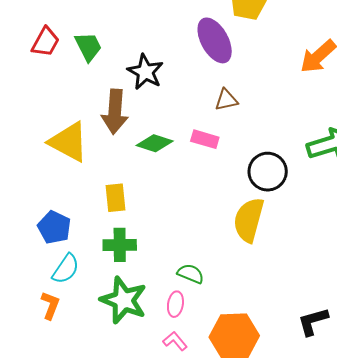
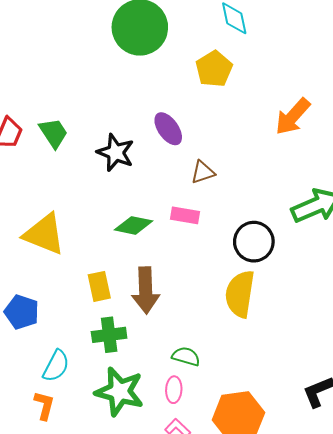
purple ellipse: (215, 40) -> (168, 129), moved, size x0.7
brown arrow: (115, 112) -> (146, 290), moved
blue pentagon: (54, 227) -> (22, 312), moved

